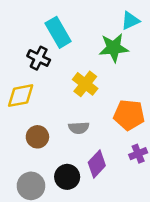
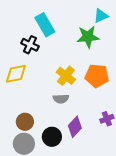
yellow cross: (85, 84) -> (66, 76), moved
orange pentagon: (129, 115) -> (97, 76), moved
brown circle: (37, 137) -> (25, 122), moved

